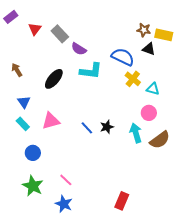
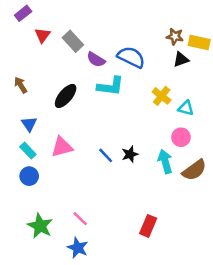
purple rectangle: (11, 17) -> (23, 13), moved
black triangle: (149, 49) -> (181, 60), turned -40
blue semicircle: (123, 57) -> (131, 57), moved
blue circle: (33, 153) -> (29, 176), moved
red rectangle: (122, 201) -> (148, 226), moved

